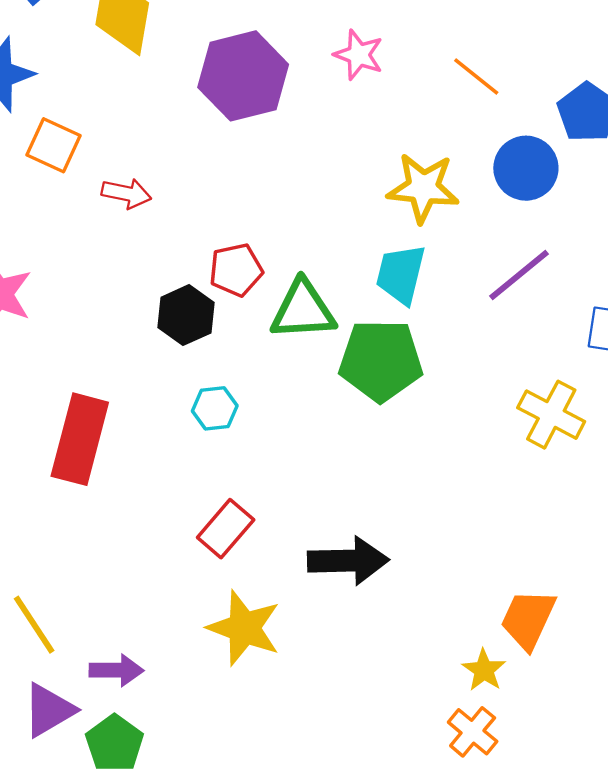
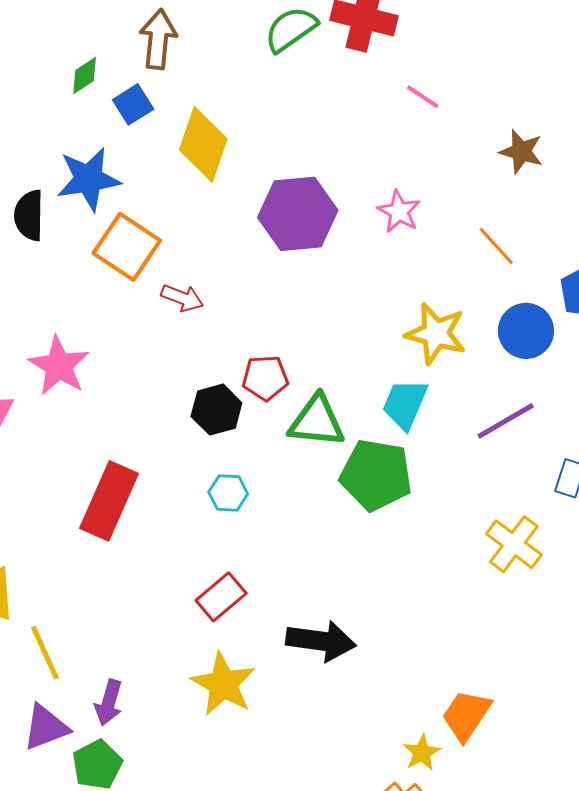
orange square: (53, 145) -> (127, 247), size x1.4
purple arrow: (116, 670) -> (109, 703), turned 96

